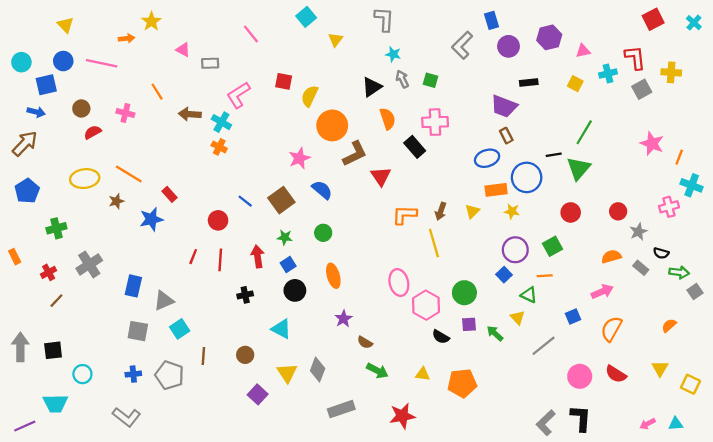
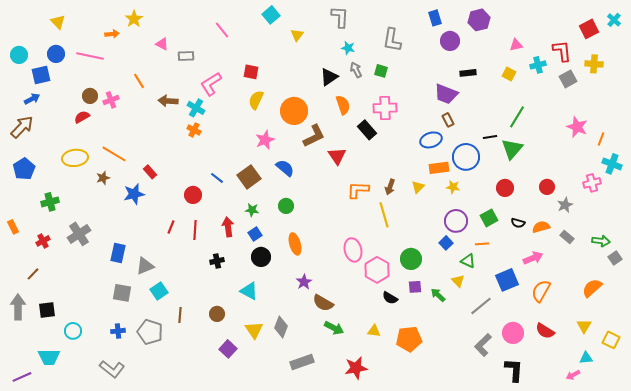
red square: (653, 19) -> (589, 29), moved
purple hexagon: (549, 37) -> (479, 20), moved
gray L-shape: (462, 45) -> (392, 40), moved, turned -35
yellow semicircle: (310, 96) -> (256, 100), moved
brown circle: (81, 108) -> (90, 96), moved
blue arrow: (36, 112) -> (32, 99), turned -42
pink cross: (125, 113) -> (111, 100), turned -35
black semicircle: (661, 253) -> (518, 223), moved
brown line: (56, 301) -> (33, 274), moved
blue square: (573, 316) -> (507, 280), size x1.6
orange semicircle: (669, 325) -> (592, 288), size x1.5
brown semicircle: (365, 342) -> (323, 303), size x1.5
gray L-shape: (546, 423) -> (483, 345), moved
cyan triangle: (676, 424) -> (586, 358), moved

